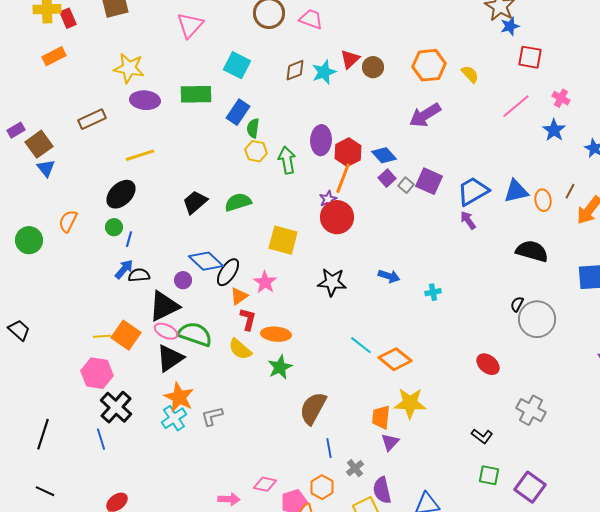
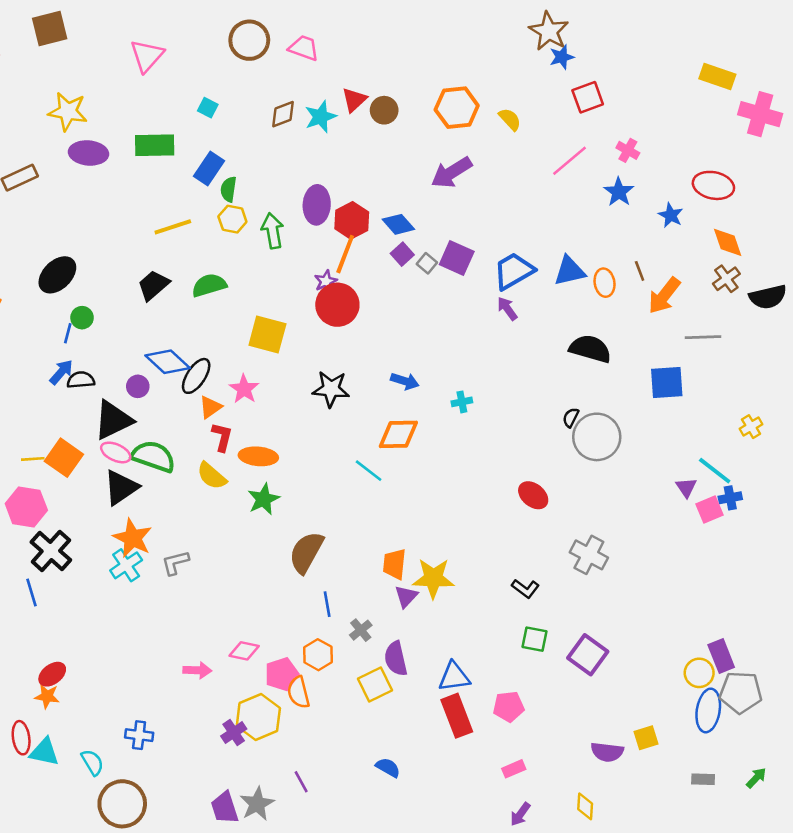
red square: (530, 57) -> (588, 97), turned -30
cyan square: (237, 65) -> (208, 108), size x0.6
yellow line: (140, 155) -> (173, 227), moved
brown line: (570, 191) -> (640, 271), turned -49
green circle: (114, 227) -> (82, 318), moved
orange diamond: (395, 359) -> (398, 434), moved, turned -40
yellow star: (410, 403) -> (433, 578), moved

